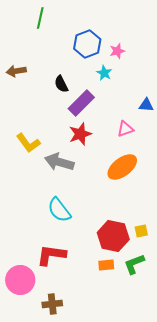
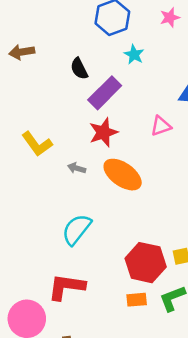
pink star: (117, 51) -> (170, 18), moved
gray arrow: (59, 162) -> (77, 168), size x0.5
orange ellipse: (122, 167) -> (123, 175), moved, turned 72
cyan semicircle: (59, 210) -> (77, 229), turned 76

